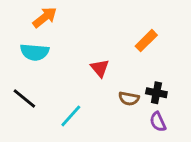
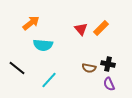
orange arrow: (45, 17) -> (31, 23), moved
cyan semicircle: (35, 52) -> (43, 45), moved
red triangle: (100, 68) -> (81, 29), moved

